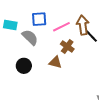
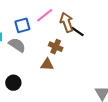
pink line: (61, 27) -> (45, 15), moved
black circle: (24, 66) -> (13, 83), moved

